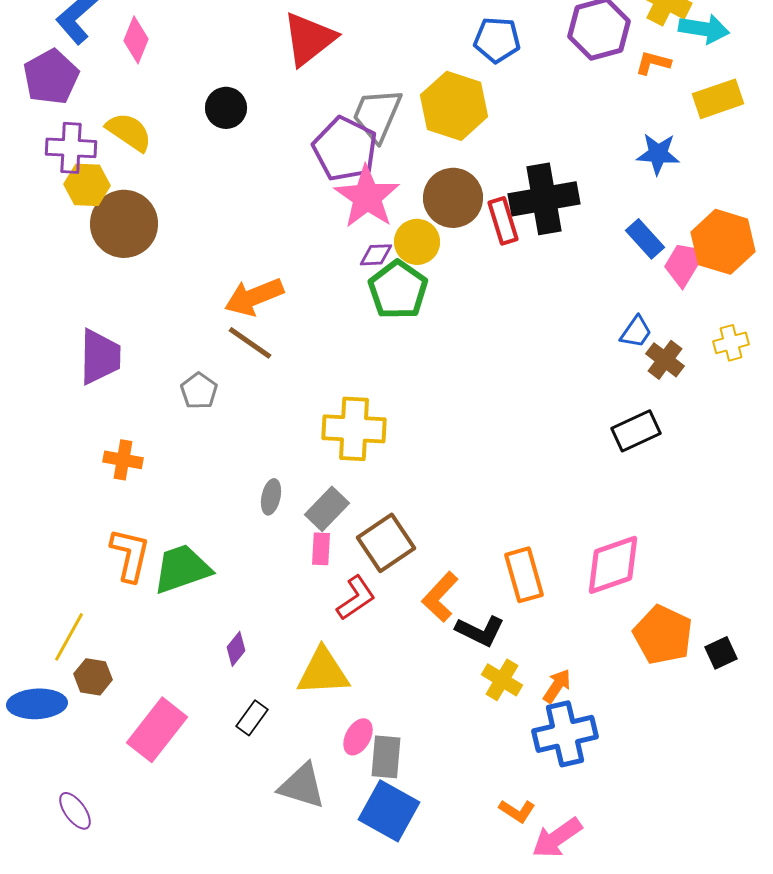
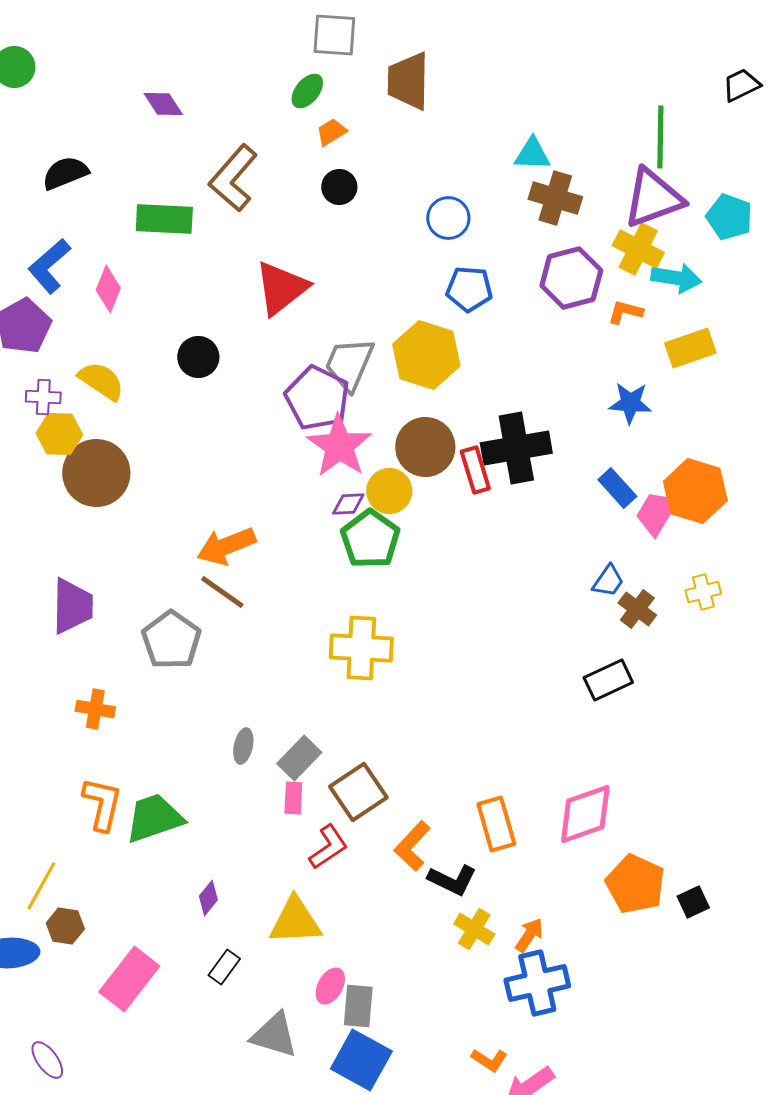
purple cross: (71, 148) -> (43, 397), size x0.7
gray pentagon: (199, 391) -> (171, 640), size x1.6
yellow cross: (354, 429) -> (361, 648), moved

